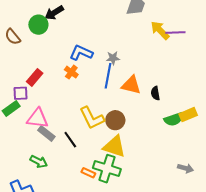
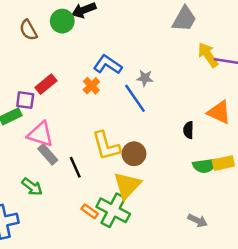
blue line: (108, 76) -> (135, 98), turned -55
orange triangle: (131, 85) -> (219, 112), moved
yellow triangle: (114, 146) -> (127, 185), turned 45
gray arrow: (185, 168) -> (198, 221), moved

